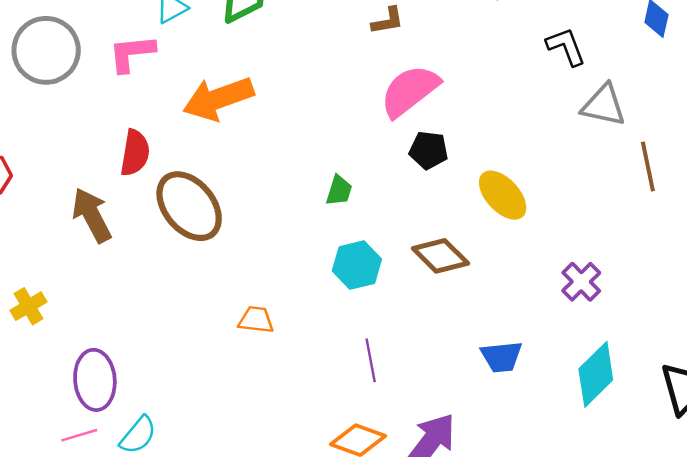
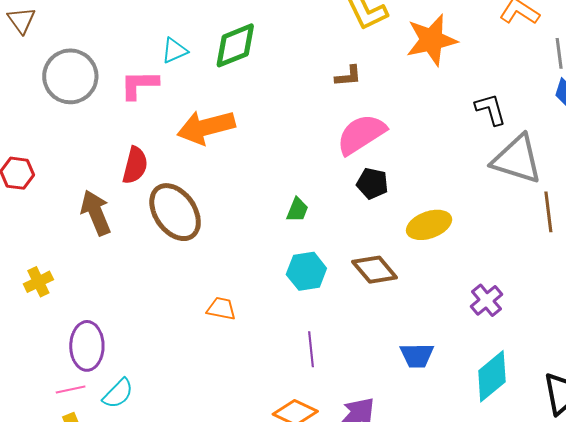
gray triangle: (604, 105) -> (517, 159), size x1.4
yellow ellipse: (503, 195) -> (429, 225), turned -72

